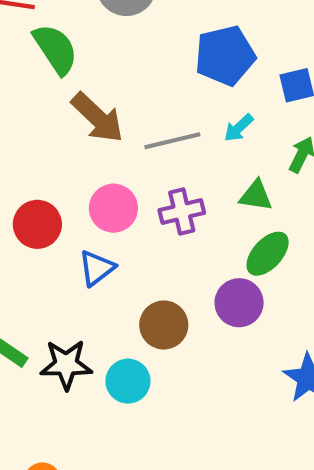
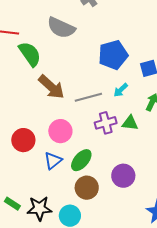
purple cross: (182, 211) -> (106, 123), moved
green ellipse: (268, 254) -> (81, 160), moved

